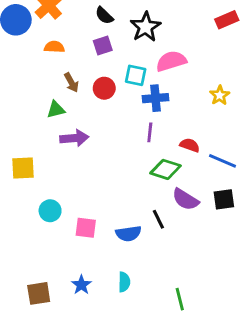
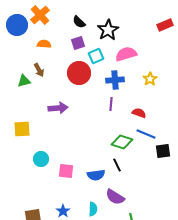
cyan square: (136, 75) -> (96, 56), moved, turned -35
brown arrow: (71, 82) -> (39, 70), moved
red circle: (104, 88) -> (79, 73), size x1.5
yellow star: (220, 95) -> (150, 79), moved
green triangle: (56, 110) -> (24, 81), moved
blue line: (222, 161) -> (146, 134), moved
green diamond: (165, 169) -> (122, 142), moved
purple semicircle: (185, 199) -> (115, 197), moved

